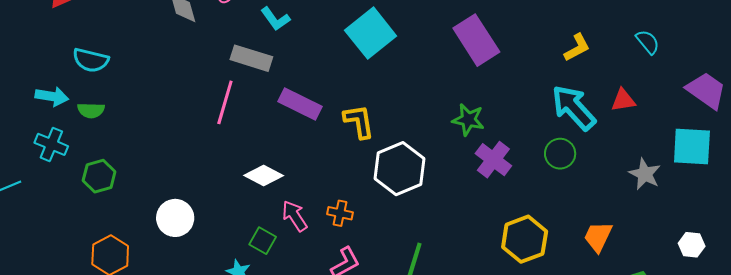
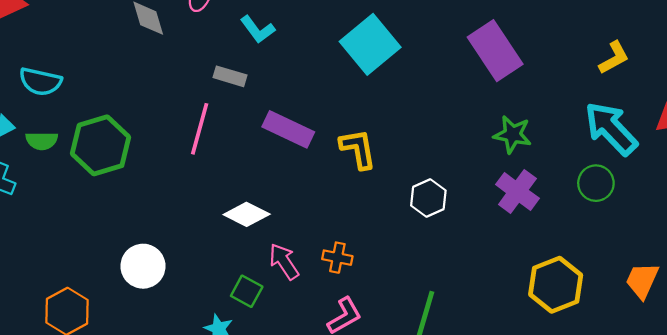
gray rectangle: (251, 58) -> (230, 76), size x0.7
green star: (468, 120) -> (513, 134), moved
white hexagon: (399, 169) -> (428, 198), moved, size x0.6
green hexagon: (99, 176) -> (101, 145), moved, size x1.5

